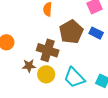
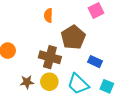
blue rectangle: (96, 33) -> (95, 62), moved
brown star: (29, 66) -> (27, 82), moved

